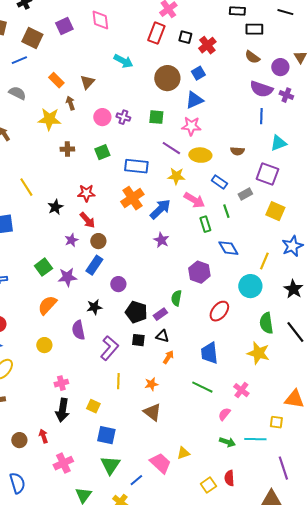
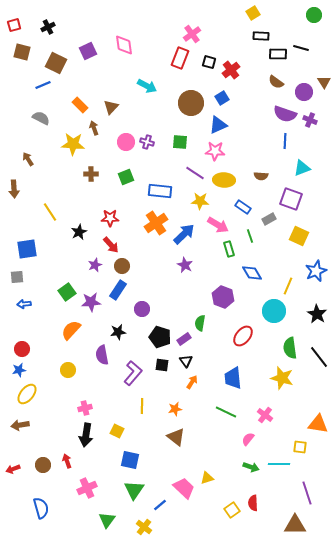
black line: (285, 12) -> (301, 48), moved
black triangle: (162, 336) -> (186, 361), turned 40

